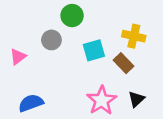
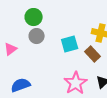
green circle: (72, 16) -> (34, 17), moved

